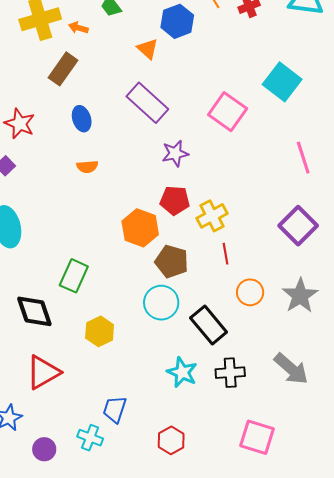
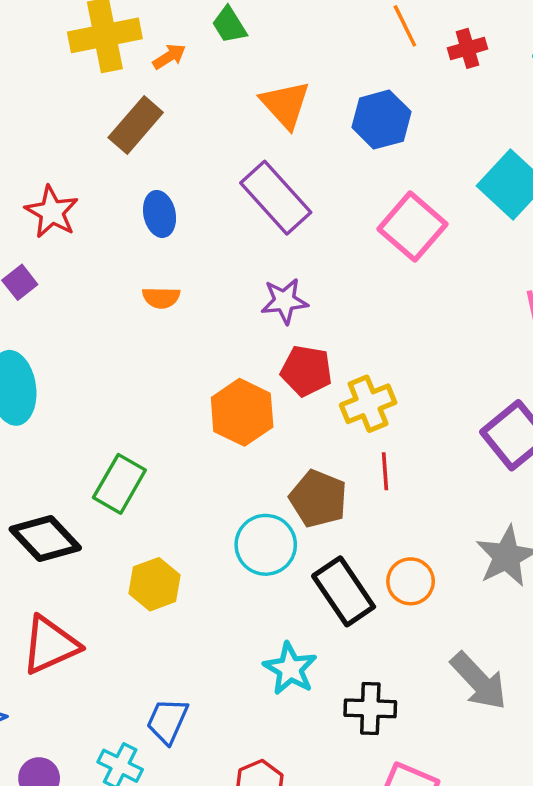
blue hexagon: (177, 21) -> (381, 120), moved
orange arrow: (78, 28) -> (169, 56), turned 126
orange triangle: (148, 49) -> (285, 104), size x1.4
purple star: (175, 153) -> (284, 301), moved
brown pentagon: (172, 261) -> (318, 499), moved
orange circle: (250, 292) -> (411, 581), moved
black diamond: (34, 311) -> (45, 538), turned -30
black cross: (230, 373) -> (370, 708), moved

